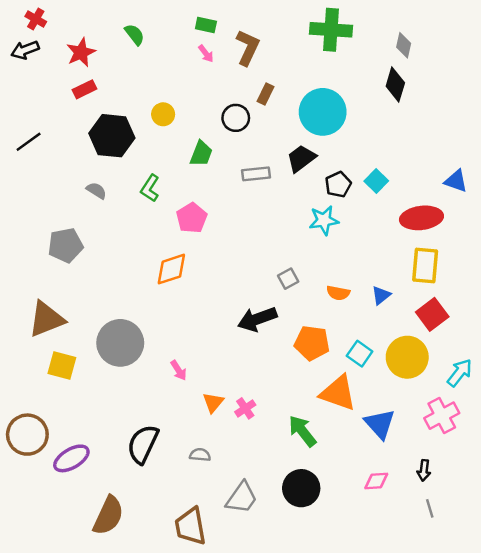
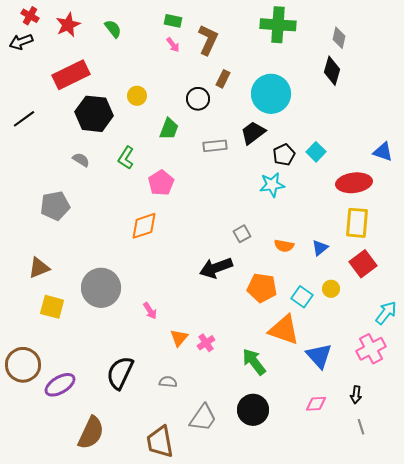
red star: (81, 52) -> (68, 25), moved
red rectangle: (85, 89) -> (71, 75), size x1.8
brown triangle: (46, 319) -> (39, 268), size x0.7
yellow circle: (407, 357) -> (331, 289), moved, size x0.5

